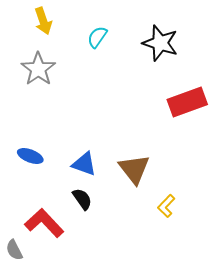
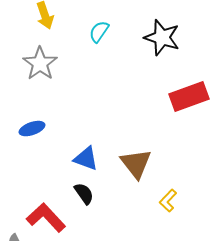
blue ellipse: (30, 156) -> (32, 129), moved, turned -40

